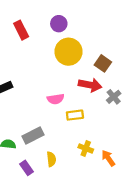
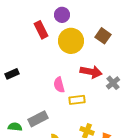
red rectangle: (21, 30) -> (41, 30), moved
brown square: (103, 63) -> (103, 36), moved
pink semicircle: (56, 99) -> (59, 85), turned 84

